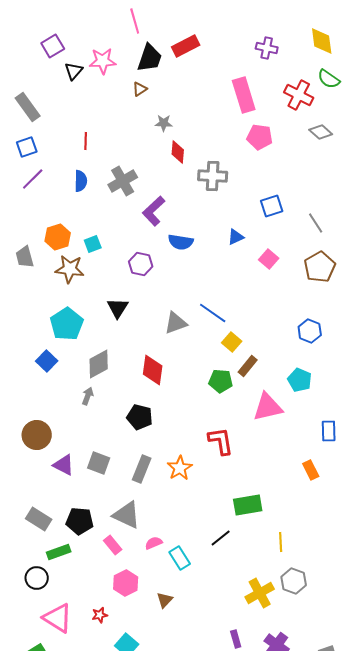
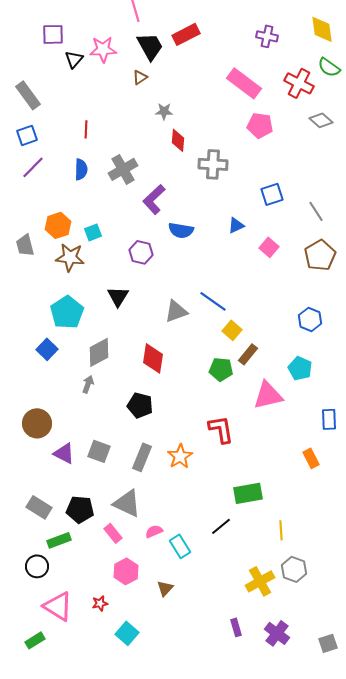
purple square: (53, 46) -> (53, 34), turned 30
black trapezoid: (150, 58) -> (150, 46), turned -48
pink rectangle: (244, 95) -> (244, 83), turned -36

